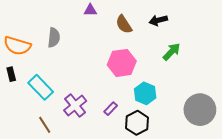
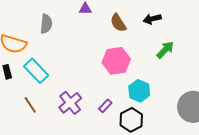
gray semicircle: (54, 38) -> (46, 24), moved
cyan rectangle: (41, 87) -> (36, 71), moved
brown line: (45, 125) -> (30, 105), moved

